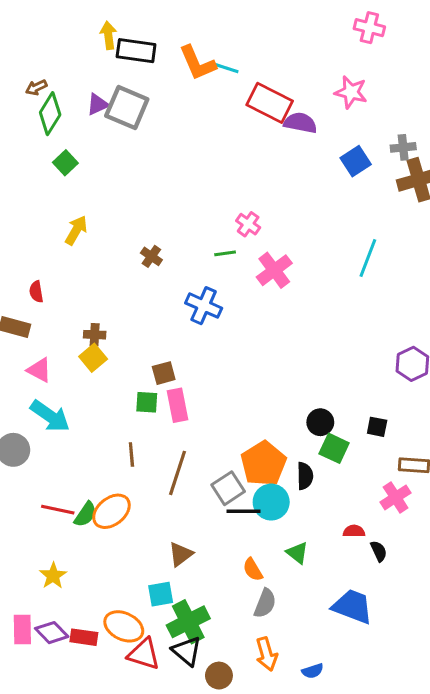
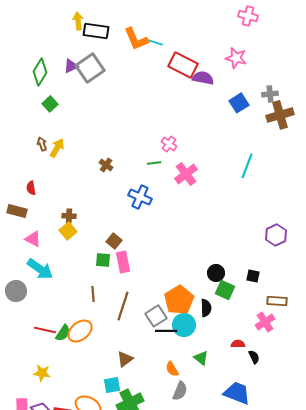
brown arrow: (36, 88) -> (42, 144), moved, turned 96
gray square: (127, 107) -> (90, 68), turned 32
brown square: (164, 373) -> (114, 241), turned -35
yellow star: (53, 576) -> (42, 373), turned -30

